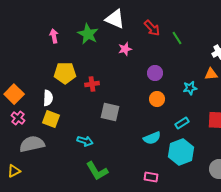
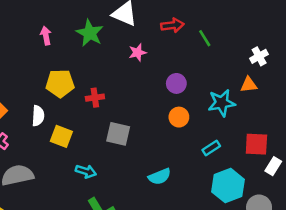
red arrow: (152, 28) -> (172, 25), turned -54
cyan star: (190, 88) -> (222, 103), size x1.5
yellow square: (51, 119) -> (61, 136), moved
cyan semicircle: (152, 138) -> (160, 176), moved
cyan hexagon: (181, 152) -> (228, 186), moved

